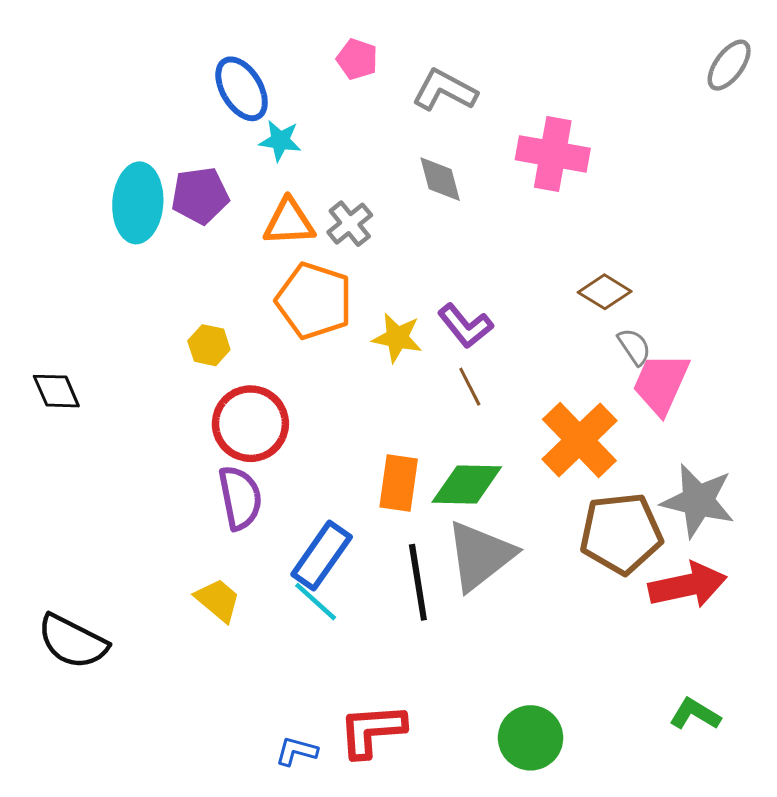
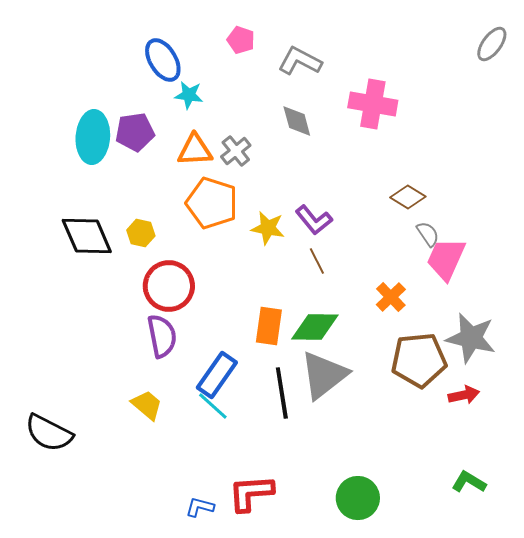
black diamond: (56, 391) -> (87, 236), moved, size x1.6
orange cross: (579, 440) -> (391, 297), size x0.6
red arrow: (688, 585) -> (464, 395), size x0.6

